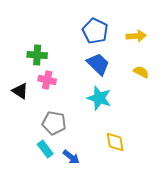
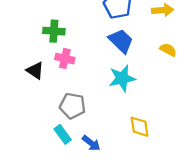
cyan star: (99, 98) -> (122, 78), turned -30

